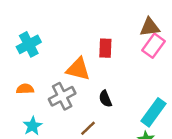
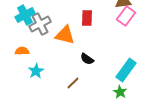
gray cross: (62, 96) -> (40, 24), moved
black semicircle: (105, 99) -> (87, 59), turned -32
cyan star: (32, 126) -> (36, 71), moved

